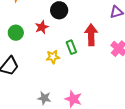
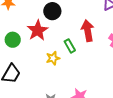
red star: (42, 27) -> (38, 30), size x1.5

